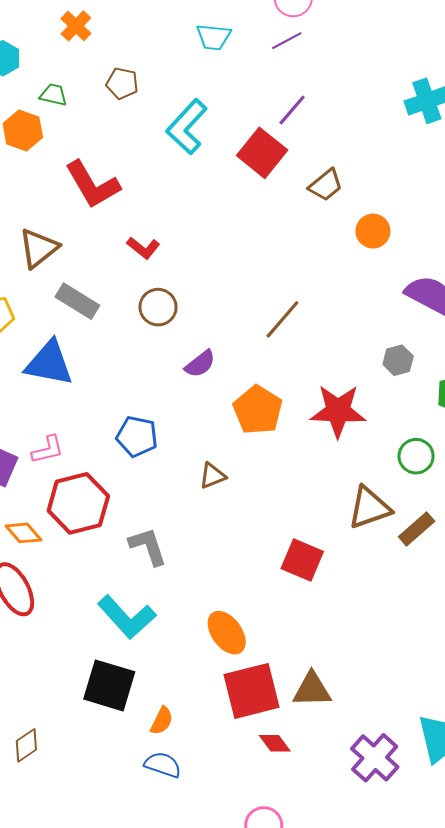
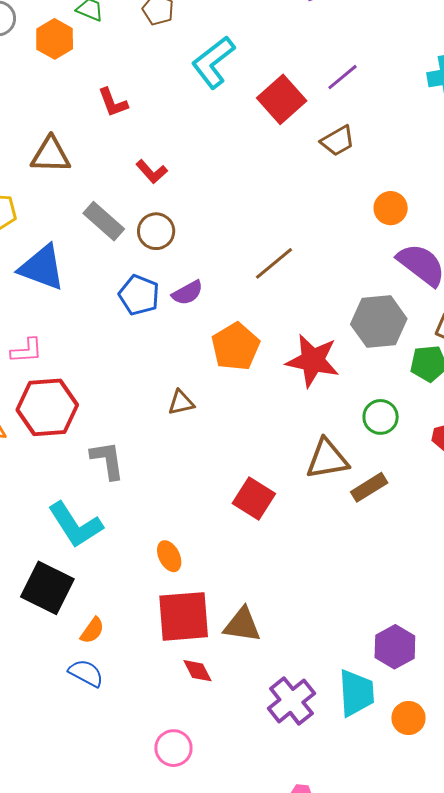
purple line: (292, 110) -> (342, 77), moved
red L-shape: (92, 185) -> (113, 102), size x0.6
orange circle: (373, 231) -> (391, 208), moved
brown triangle: (39, 248) -> (51, 155), turned 30
gray rectangle: (77, 301) -> (104, 221), moved
gray hexagon: (398, 360) -> (379, 322), size x1.8
blue pentagon: (137, 436) -> (139, 295), moved
orange ellipse: (227, 633) -> (169, 556), size x0.7

